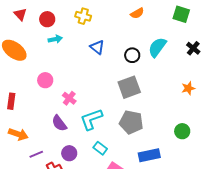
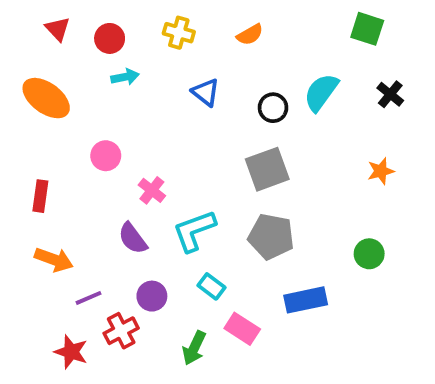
orange semicircle: (137, 13) -> (250, 35), moved

